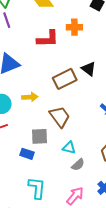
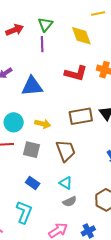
gray square: (39, 136) -> (32, 150), moved
blue rectangle: (27, 154) -> (33, 183), moved

